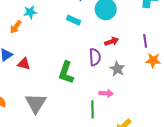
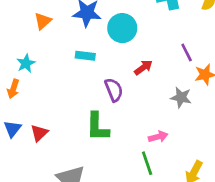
purple semicircle: (95, 57) -> (114, 90), moved
red triangle: (24, 64) -> (39, 133), turned -40
gray star: (117, 69) -> (181, 97), moved

